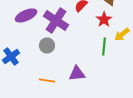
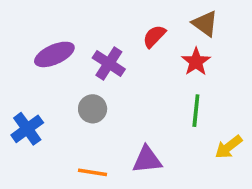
purple cross: (56, 20) -> (109, 63), size x0.7
yellow arrow: (122, 34) -> (229, 147), moved

